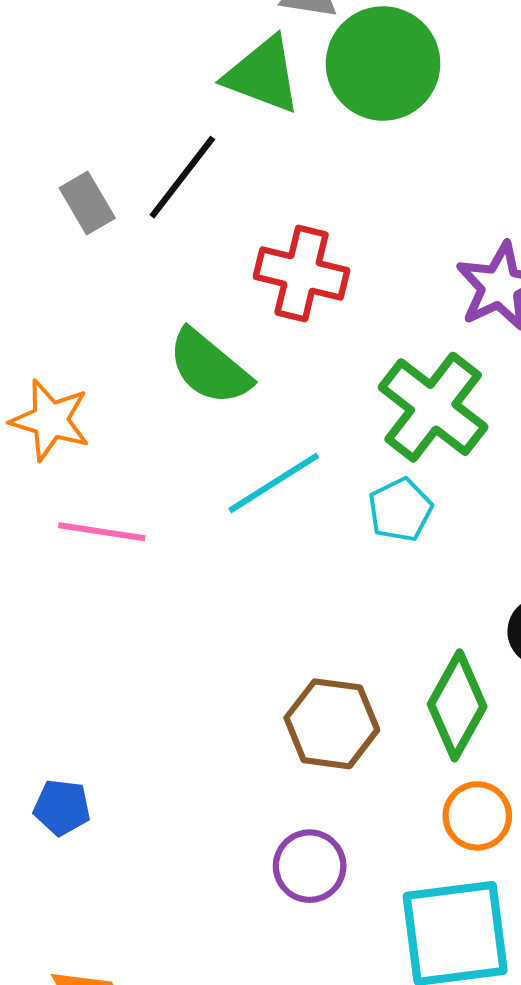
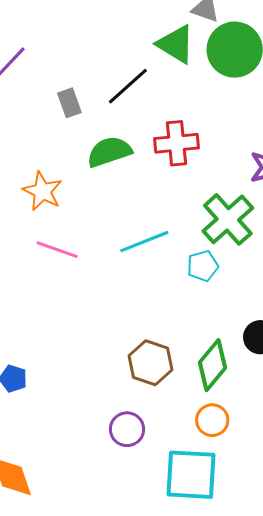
gray rectangle: (87, 203) -> (69, 103), moved
red cross: (302, 273) -> (177, 143), turned -30
green semicircle: (209, 367) -> (109, 152), moved, turned 111

